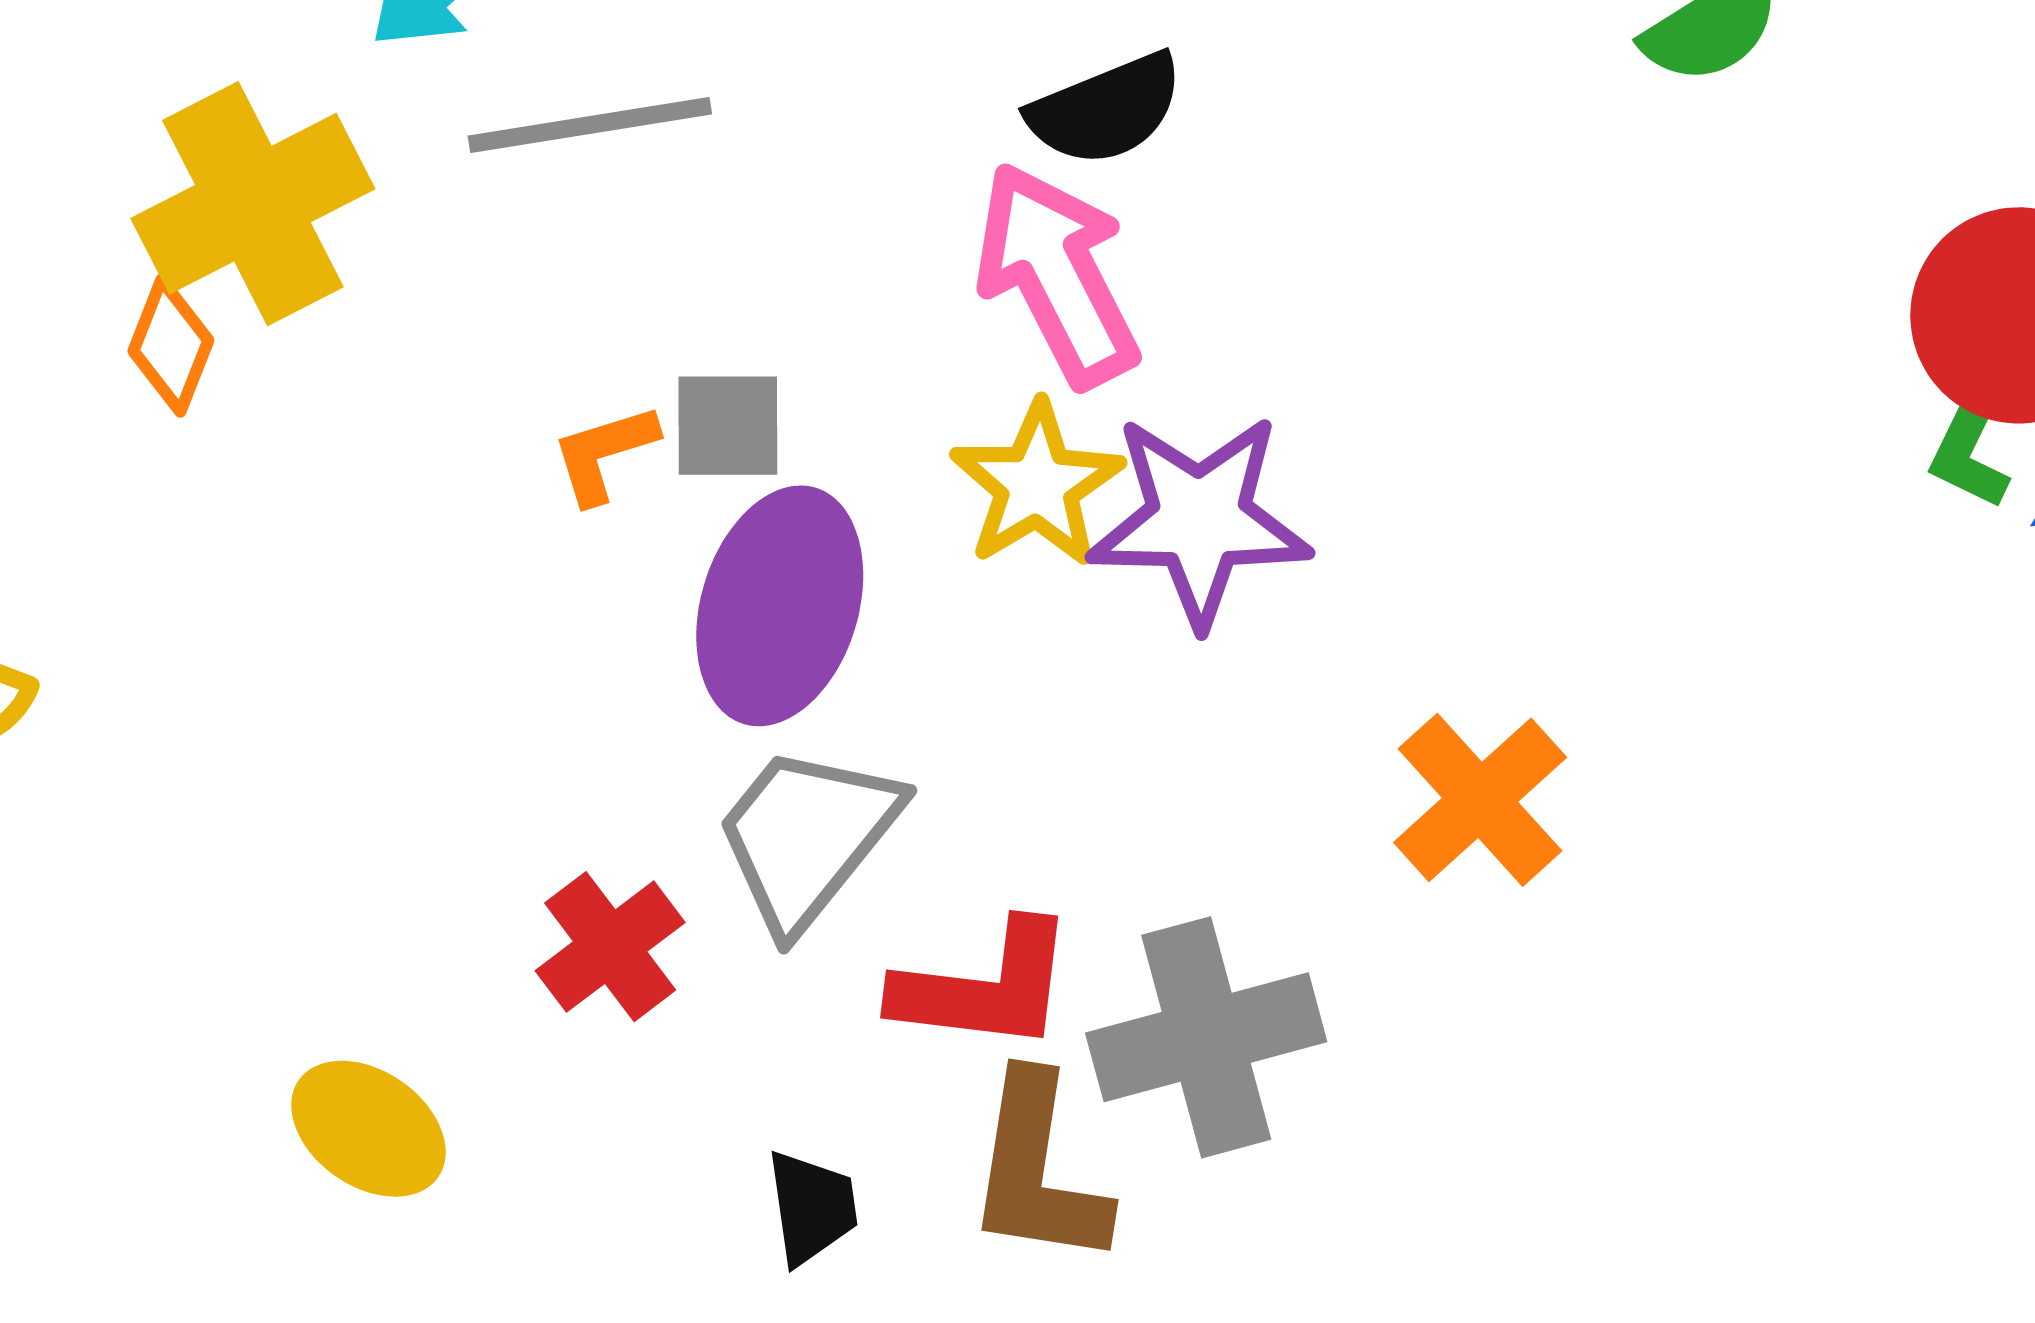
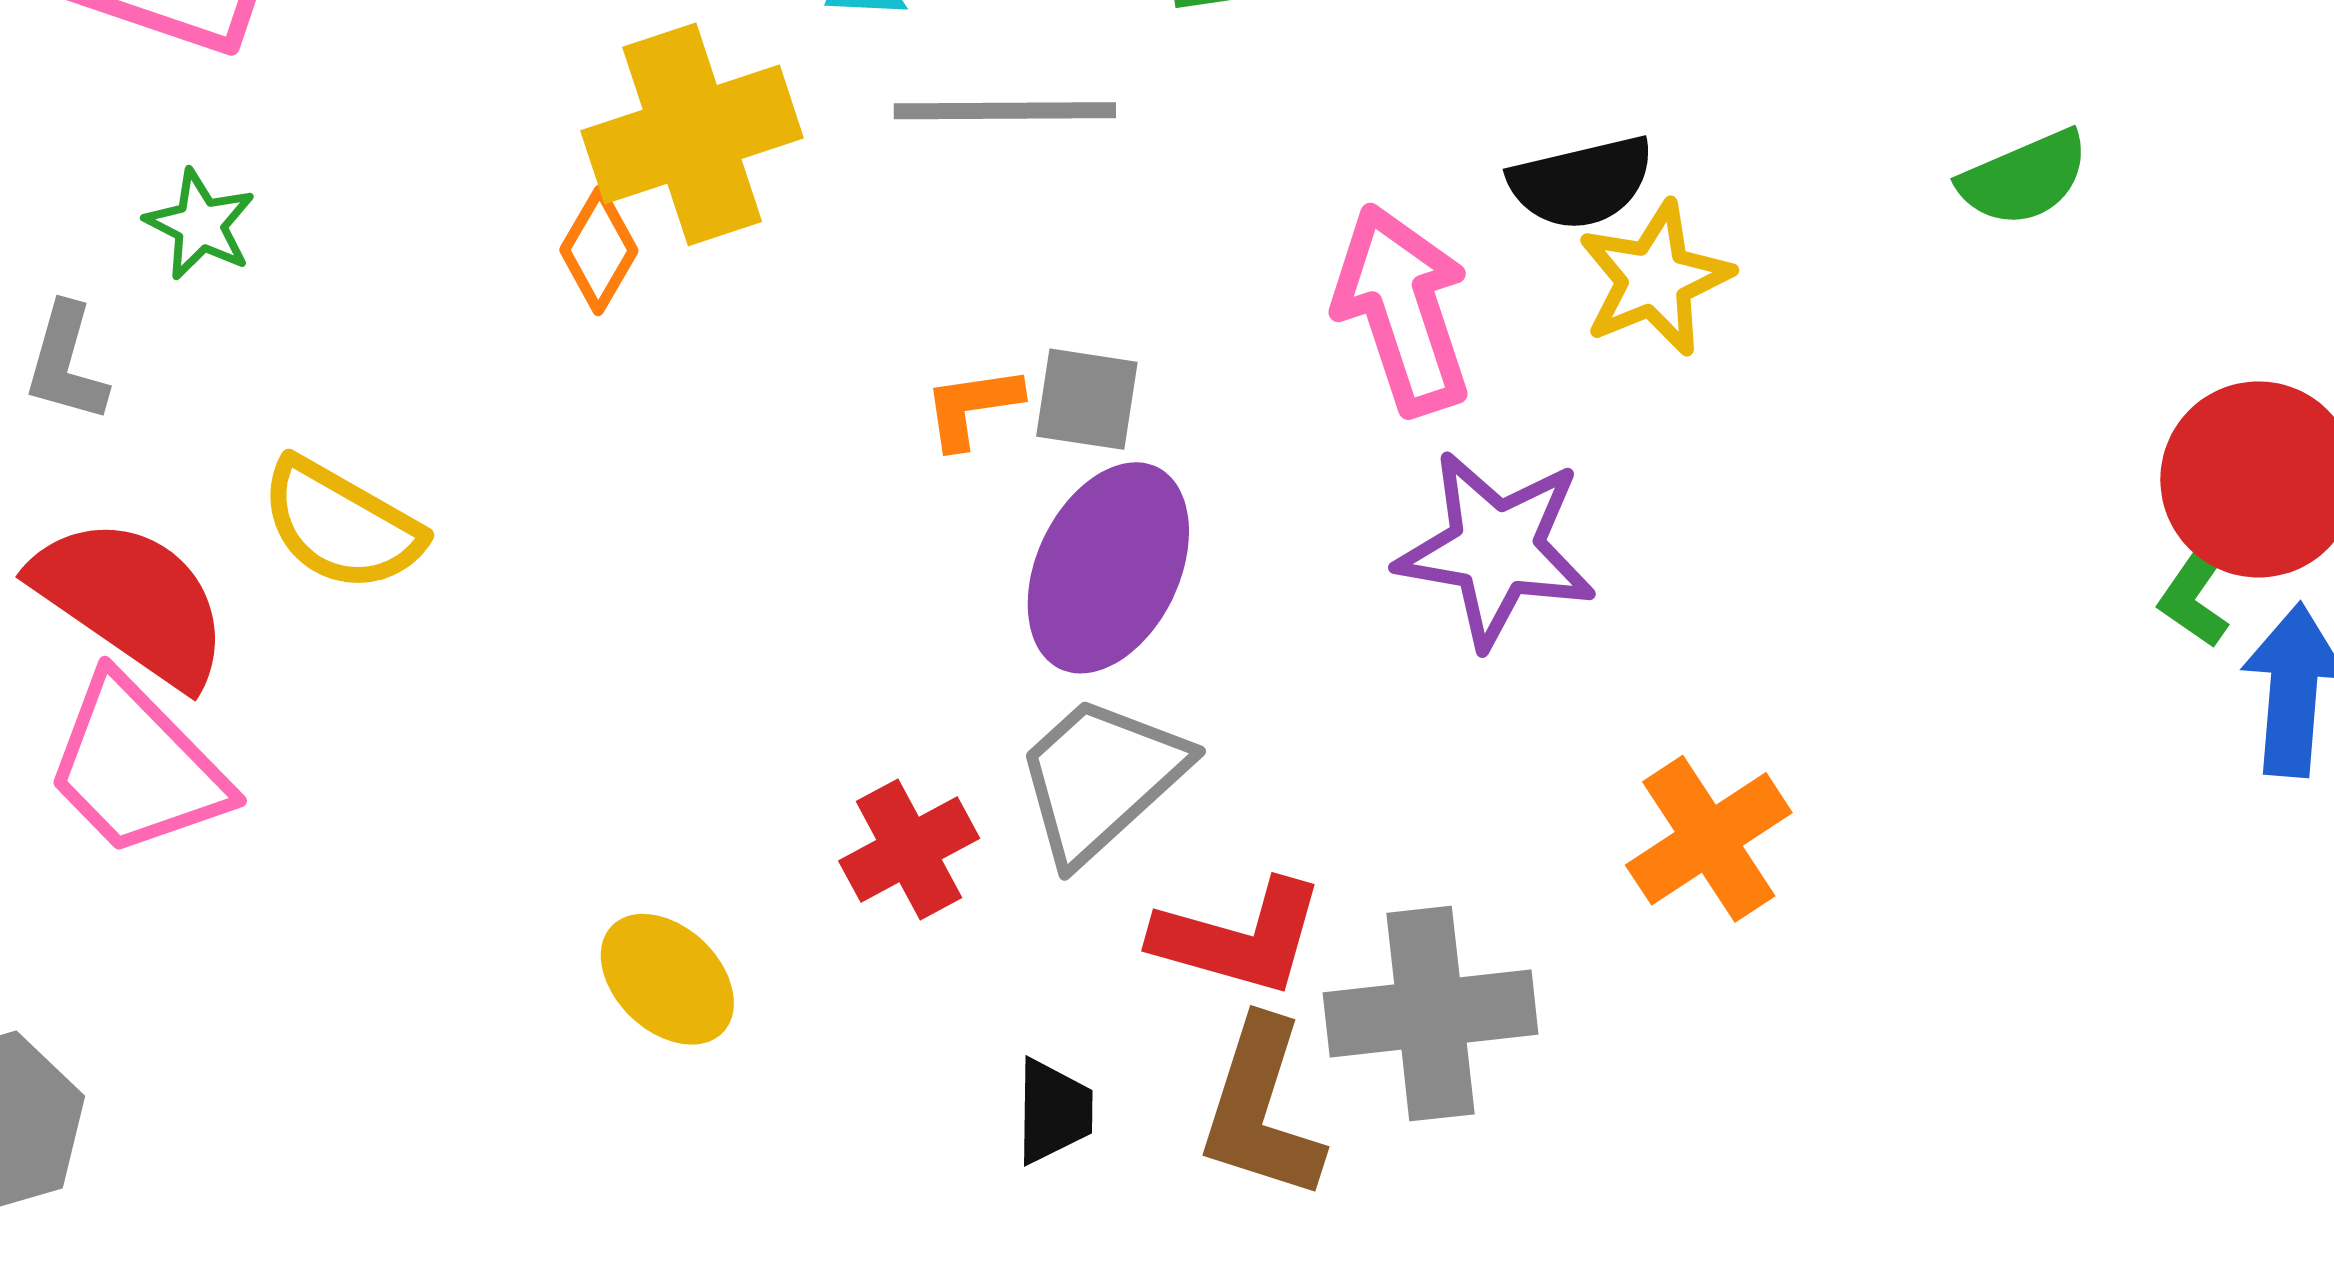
black semicircle: (1106, 109) -> (1582, 182), moved
yellow star: (1037, 485) -> (1655, 279), moved

